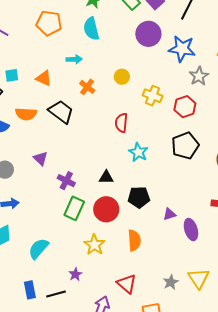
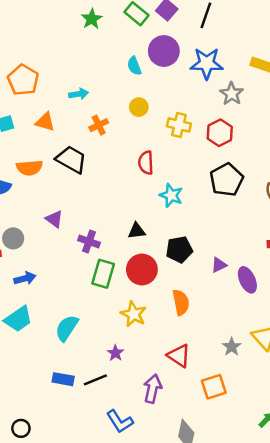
orange pentagon: (49, 23) -> (23, 80), moved, turned 30
cyan semicircle: (91, 29) -> (134, 66), moved, size x0.7
orange cross: (87, 87) -> (99, 125), turned 35
blue rectangle: (30, 290) -> (63, 379), turned -60

